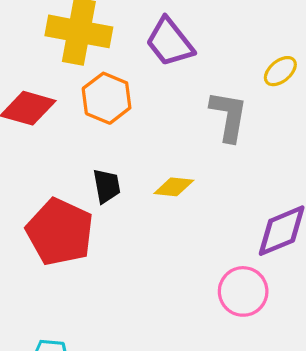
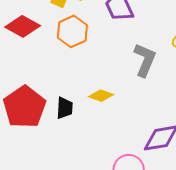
black trapezoid: (107, 186) -> (65, 108), moved

